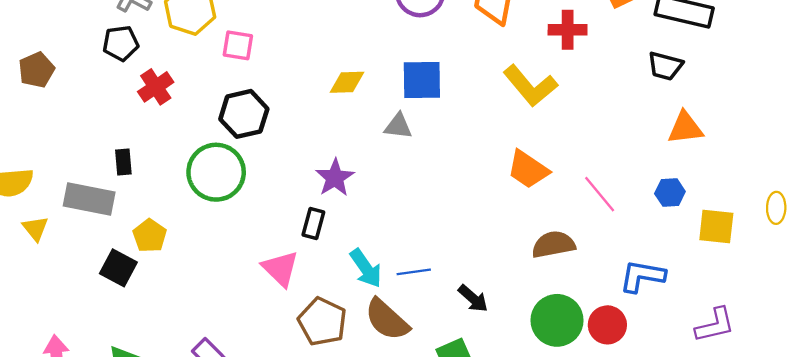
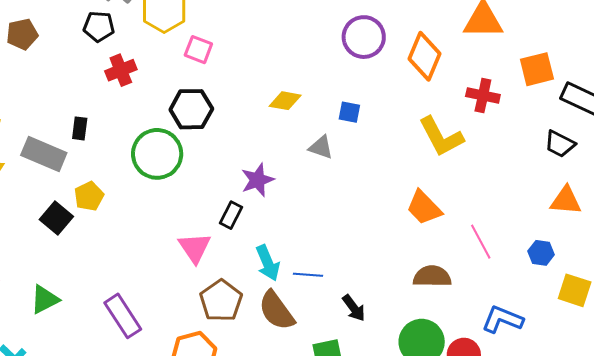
blue square: (422, 80) -> (349, 112), size x0.6

